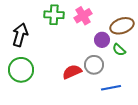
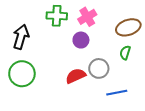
purple circle: (102, 40) -> (81, 40), moved
green semicircle: (119, 50) -> (125, 53), turned 64

